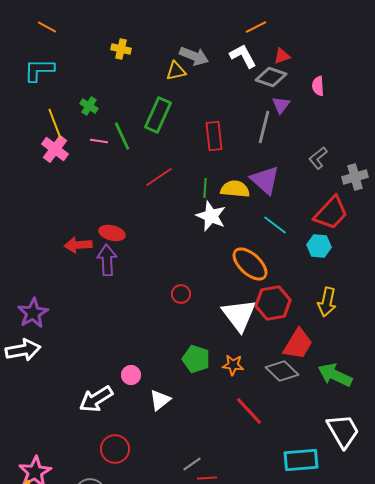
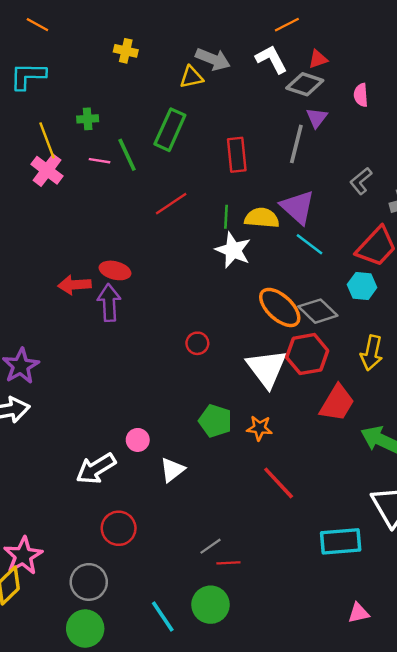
green cross: (89, 106) -> (88, 119), turned -36
cyan line: (275, 225) -> (310, 244), moved
gray diamond: (282, 371) -> (318, 311), moved

